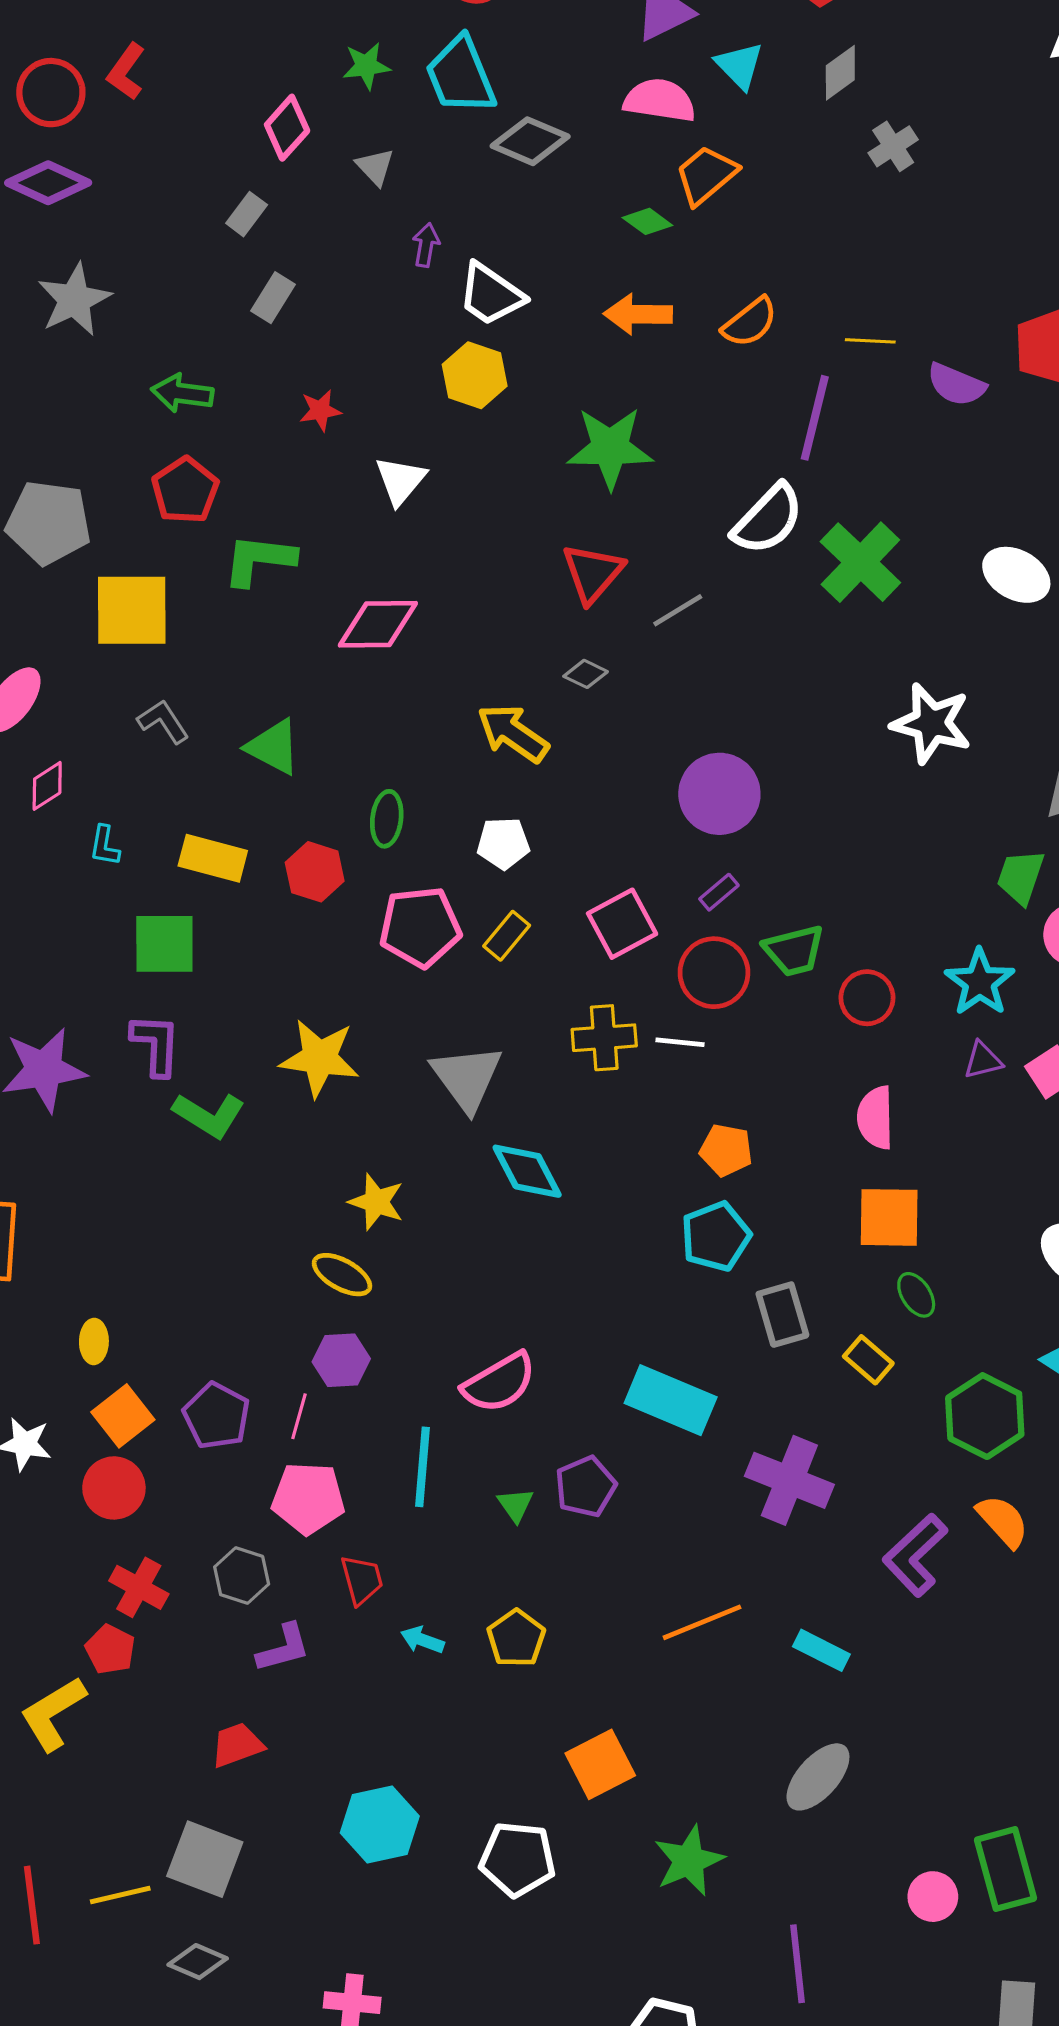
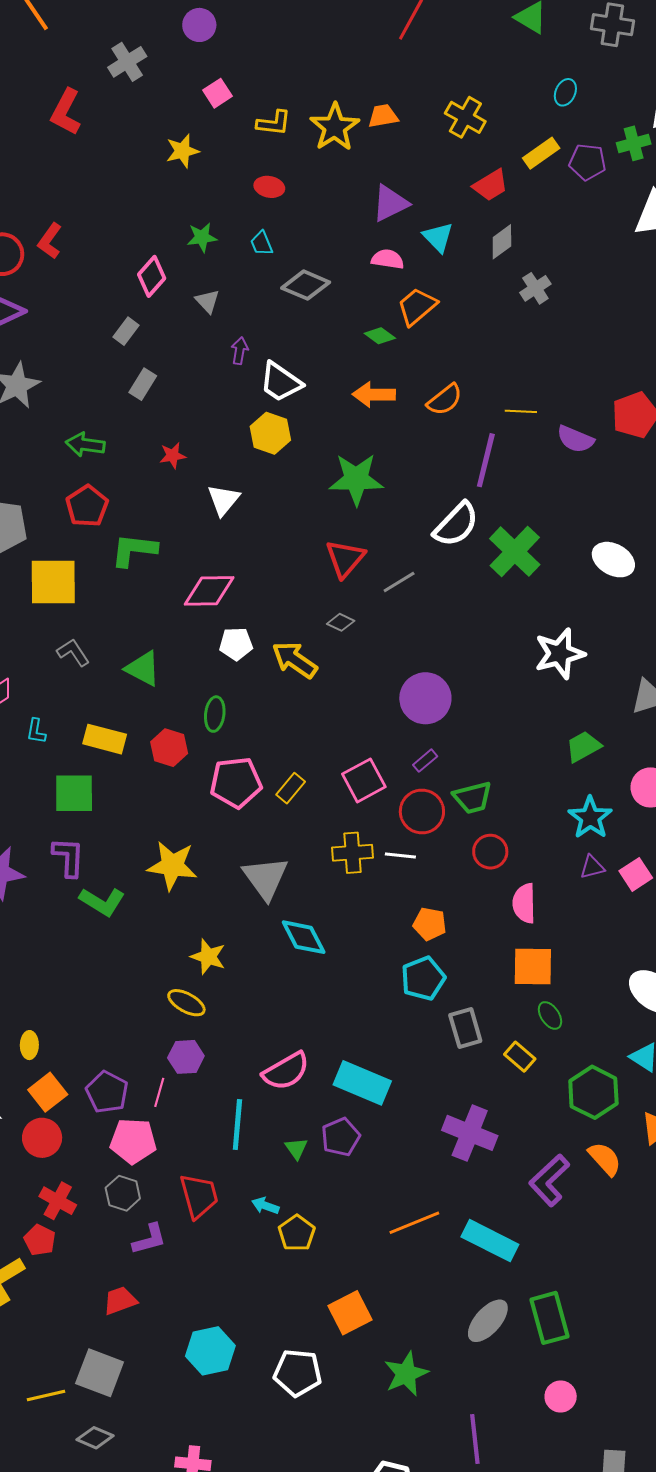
cyan trapezoid: (461, 75) -> (262, 243), size x0.5
pink semicircle: (660, 100) -> (388, 259), size x0.7
white star: (931, 723) -> (560, 654), turned -30
white pentagon: (503, 843) -> (236, 644), moved
green trapezoid: (1021, 877) -> (583, 746), moved, turned 42
red circle: (867, 998) -> (490, 852), moved
cyan rectangle: (671, 1400) -> (362, 1083), moved
pink pentagon: (308, 1498) -> (133, 1141), moved
red trapezoid: (362, 1580) -> (199, 1196), size x1.4
cyan arrow: (422, 1640) -> (265, 1206), moved
cyan rectangle: (821, 1650) -> (490, 1241), size x1.6
green rectangle: (1005, 1869) -> (549, 1318), moved

